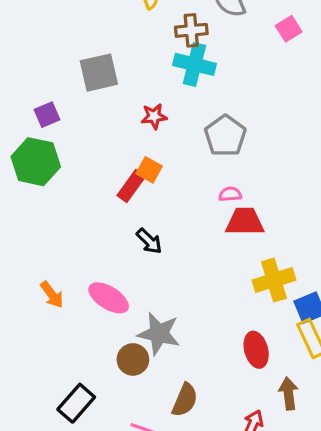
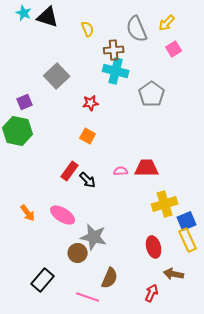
gray square: (99, 73) -> (57, 76), turned -30
gray pentagon: (225, 136) -> (152, 94), moved
red rectangle: (131, 186) -> (70, 171), moved
pink semicircle: (230, 194) -> (121, 171), moved
brown arrow: (289, 393) -> (174, 274), turned -72

